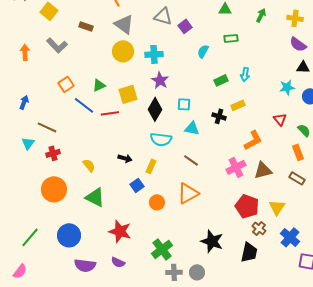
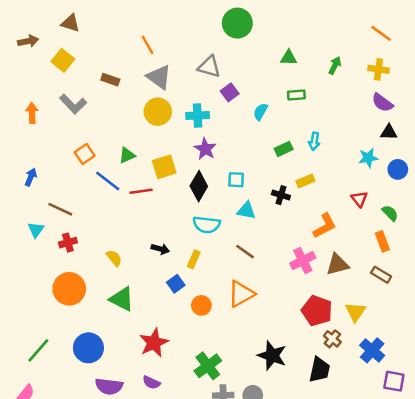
purple square: (185, 26) -> (230, 92), moved
red star: (120, 231) -> (154, 343), turned 30

